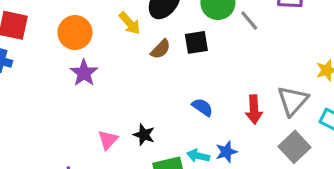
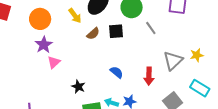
gray line: (249, 21) -> (151, 28), moved
gray triangle: (293, 101) -> (173, 61), moved
pink triangle: (108, 140) -> (54, 62), moved

